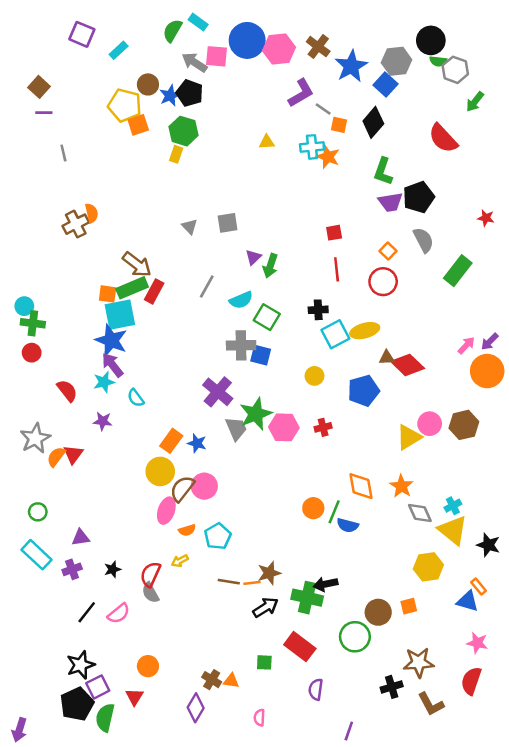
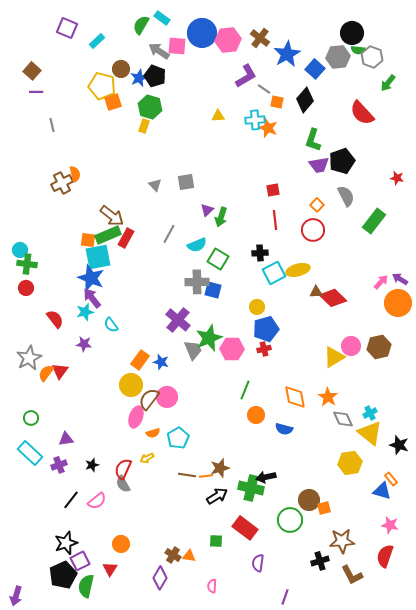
gray hexagon: (397, 61) -> (338, 57), moved
purple arrow: (490, 342) -> (400, 279), turned 77
blue pentagon: (363, 391) -> (266, 329), moved
green line: (334, 512) -> (245, 390), moved
orange square: (409, 606) -> (324, 508), moved

